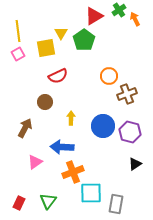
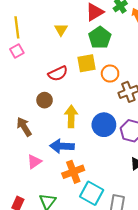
green pentagon: (84, 40) -> (100, 38), moved
yellow square: (46, 48) -> (87, 63), moved
yellow arrow: (71, 118) -> (71, 117), size x1.5
brown arrow: (25, 128) -> (24, 127), turned -60
cyan square: (91, 193) -> (92, 193), turned 30

